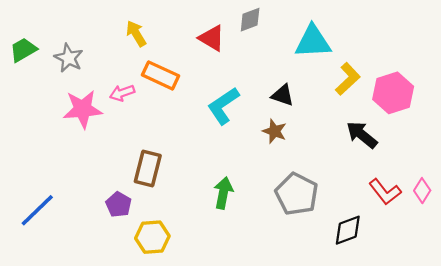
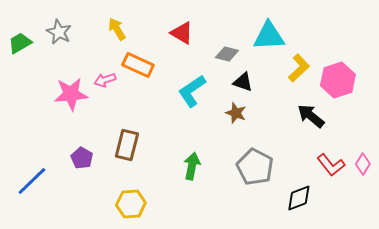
gray diamond: (250, 20) -> (227, 54), moved, turned 35
gray star: (69, 58) -> (59, 32), moved
purple pentagon: (119, 205) -> (82, 158), moved

